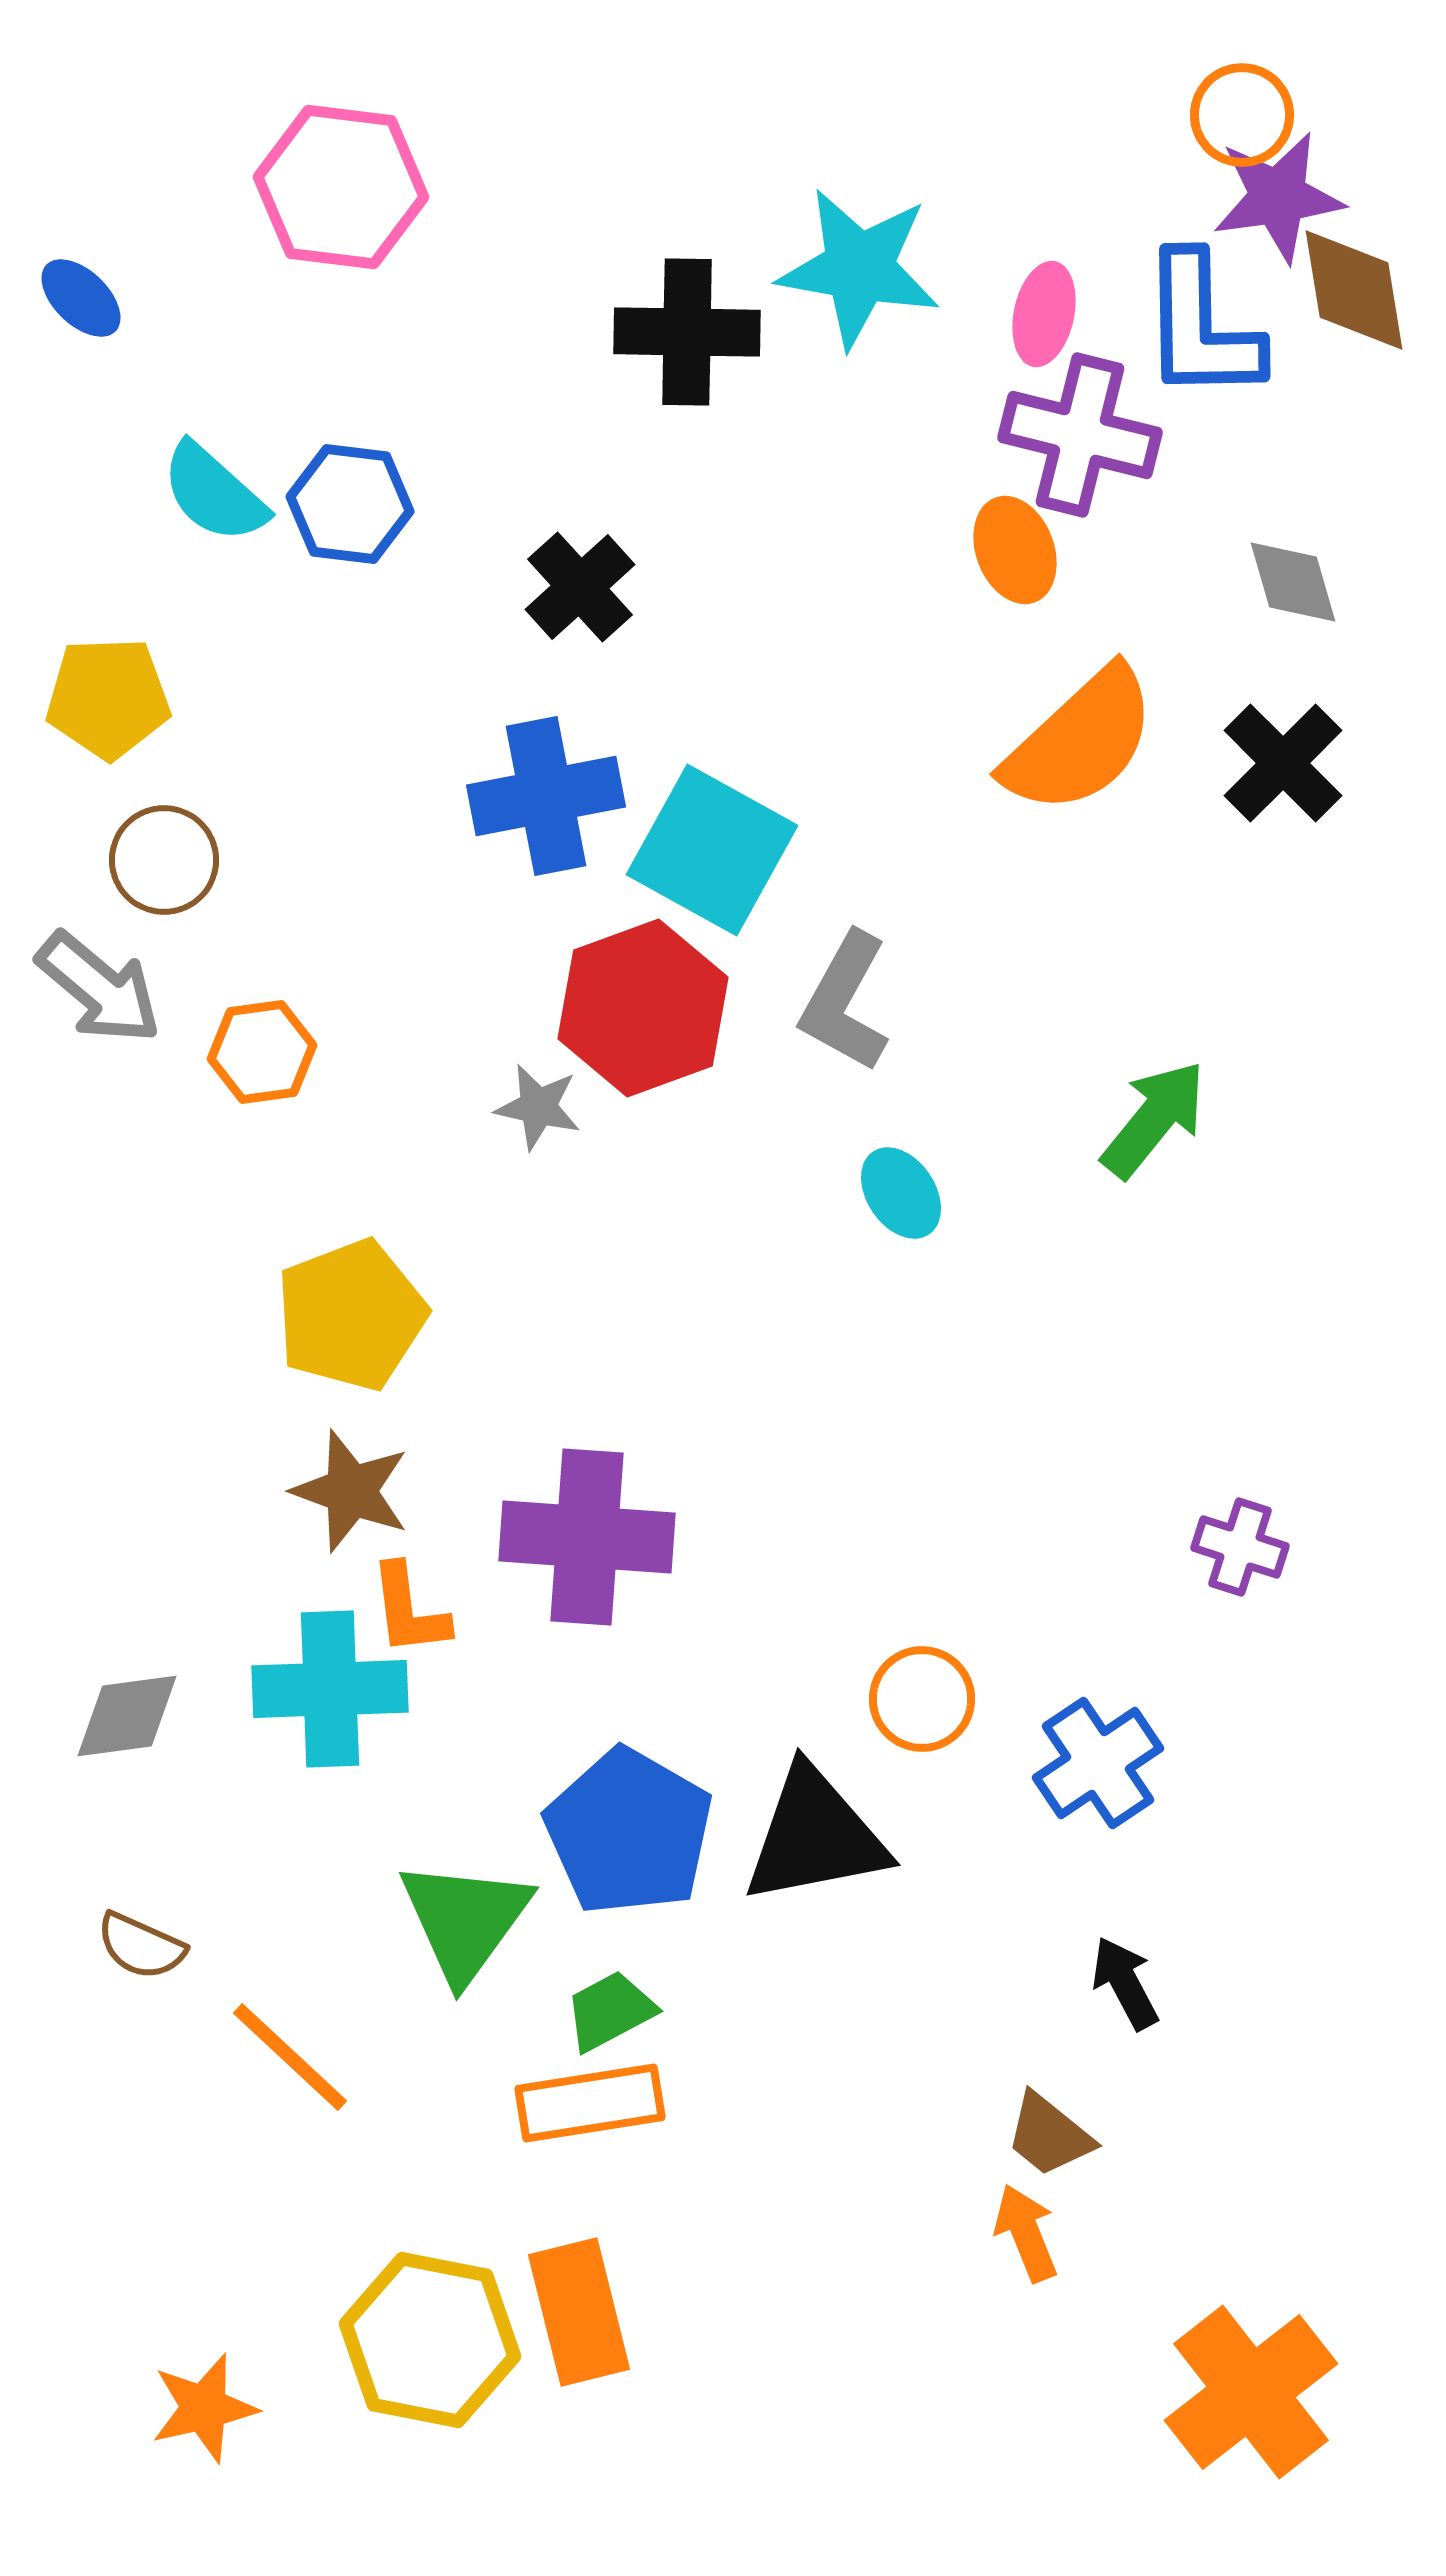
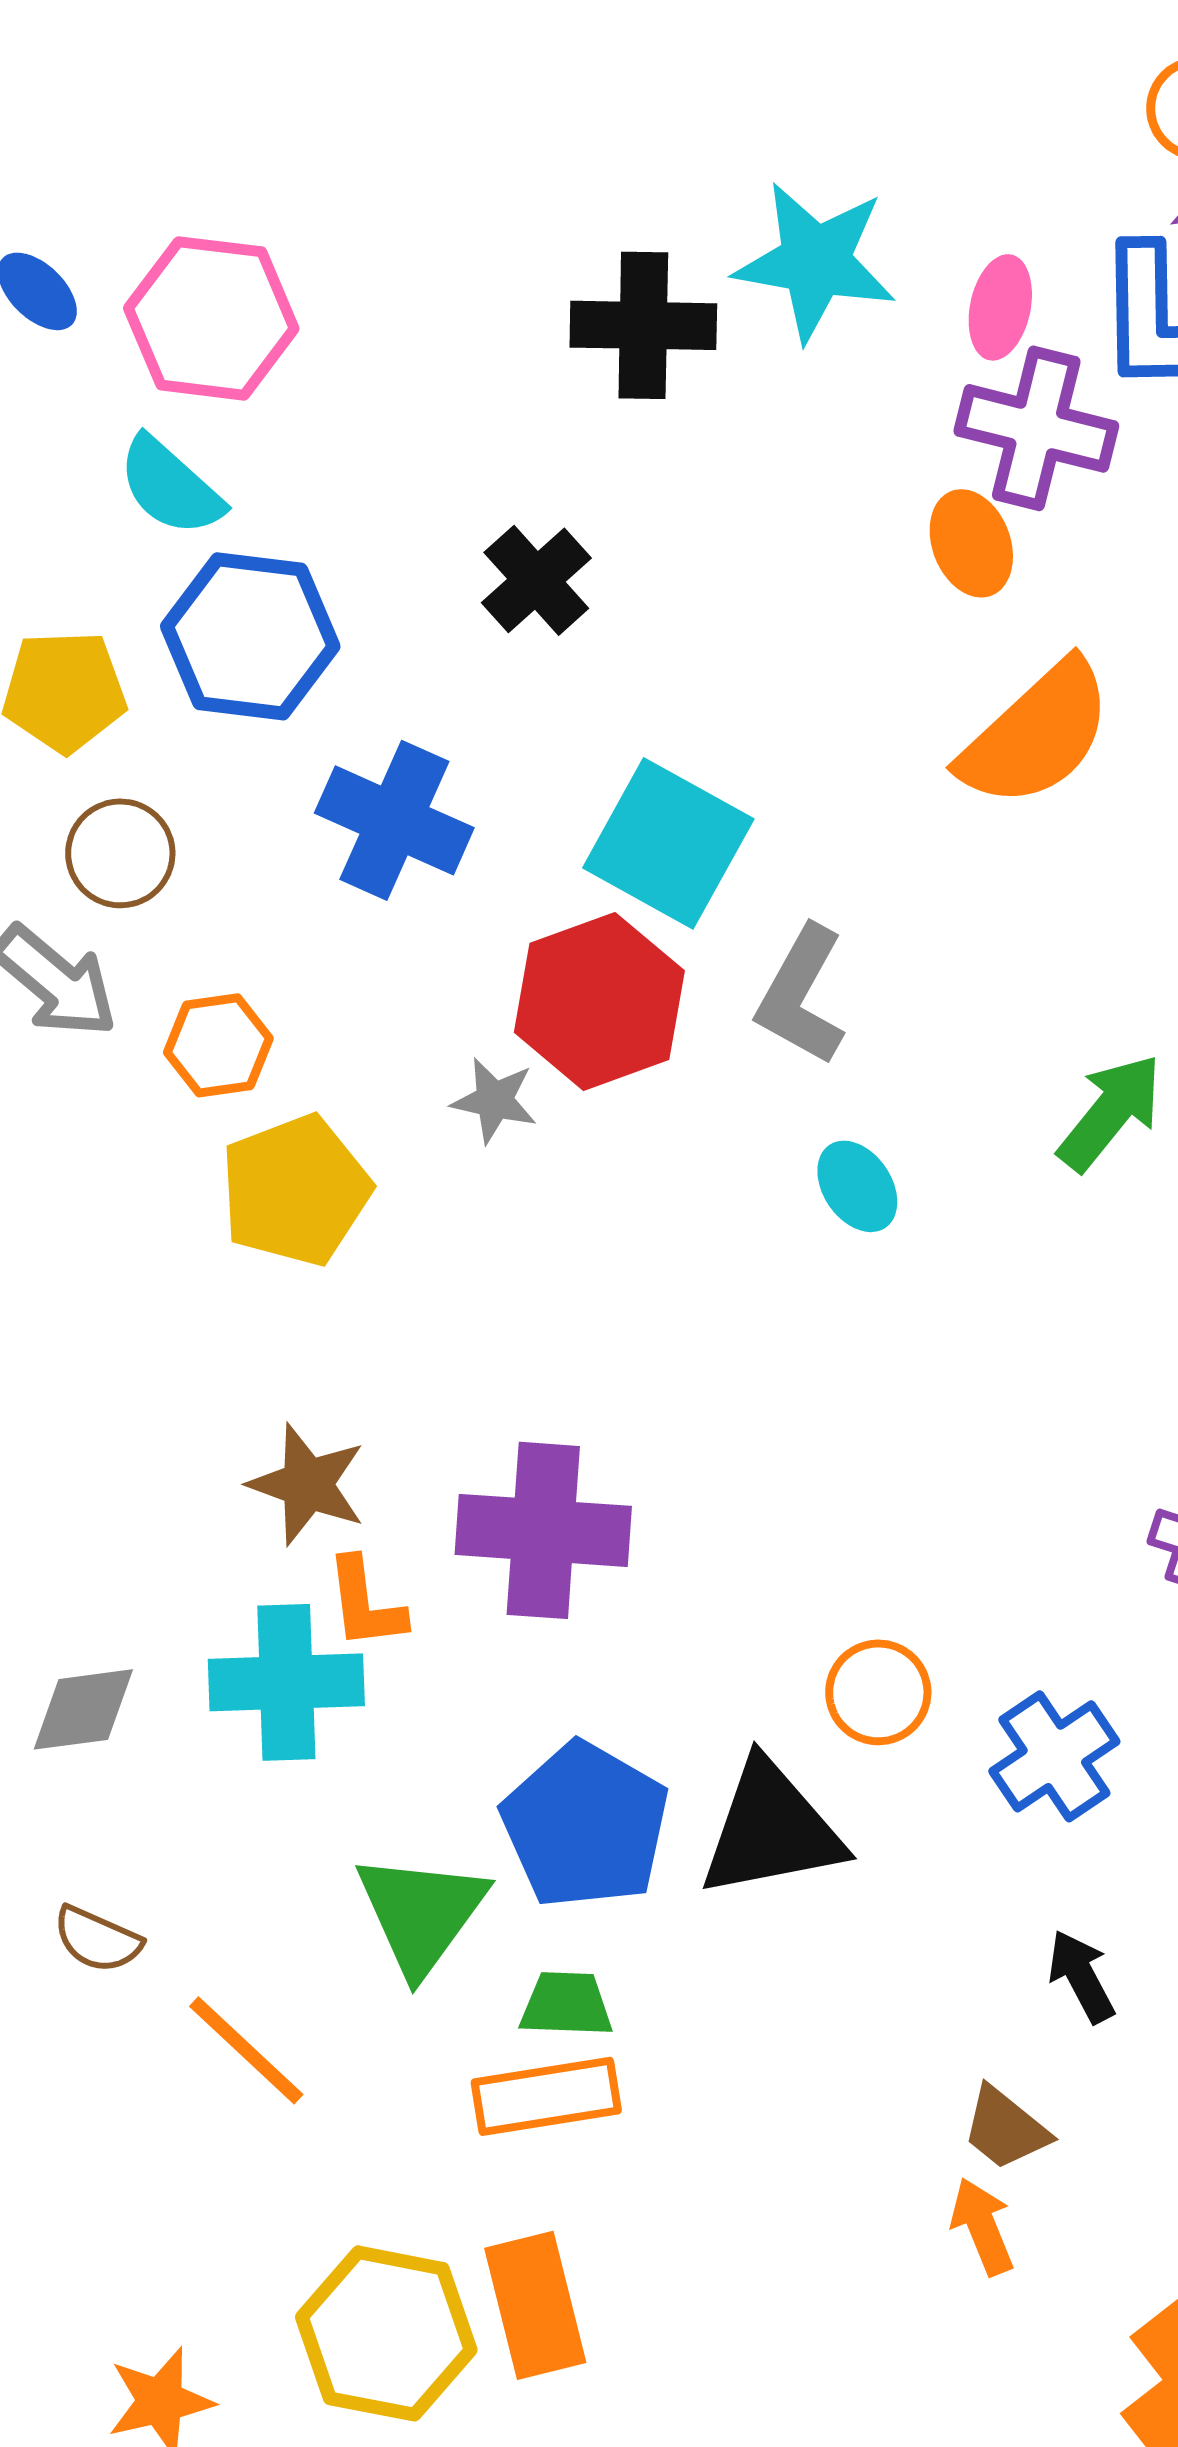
pink hexagon: (341, 187) -> (211, 318), moved
blue hexagon: (350, 504) -> (250, 636), moved, size x1.4
blue cross: (546, 796) -> (394, 820), moved, turned 35
yellow pentagon: (351, 1315) -> (295, 1190), moved
green trapezoid: (610, 2011) -> (566, 2004), turned 30

